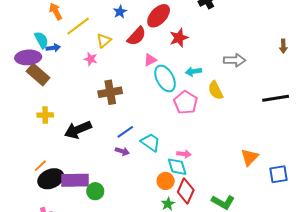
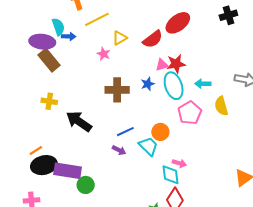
blue star: (120, 12) -> (148, 84), moved
red star: (179, 38) -> (176, 64), moved
black arrow: (78, 130) -> (79, 121), turned 48
orange circle: (166, 181) -> (160, 132), moved

